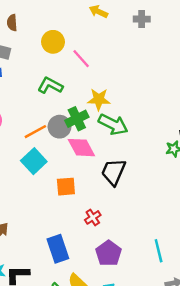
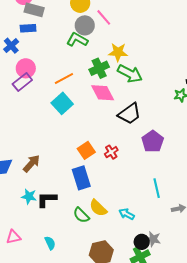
gray circle: (60, 127) -> (85, 25), moved
black trapezoid: (114, 172) -> (129, 114), turned -150
orange square: (66, 187) -> (86, 150), moved, turned -30
cyan line: (159, 251) -> (157, 188), moved
purple pentagon: (108, 253) -> (153, 141), moved

